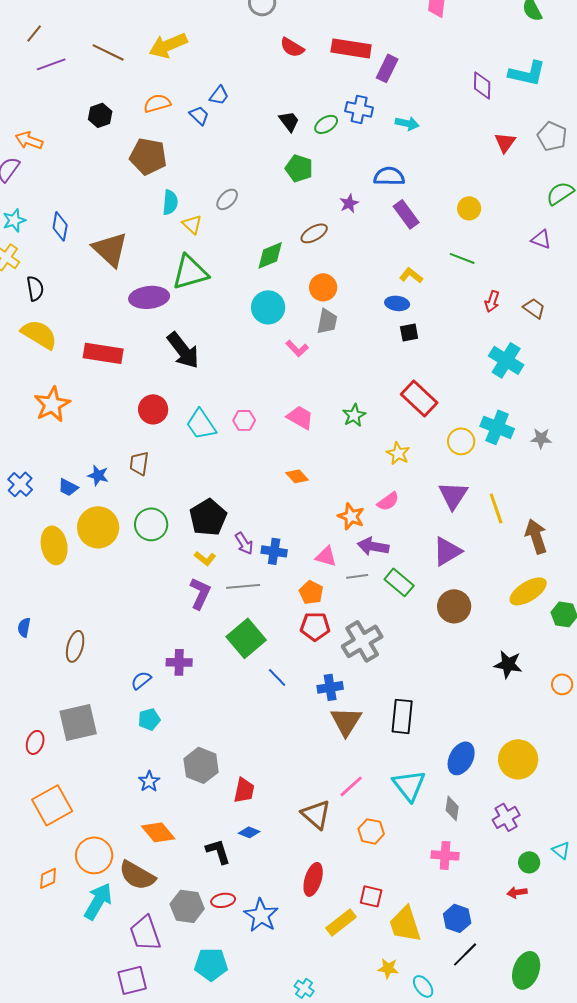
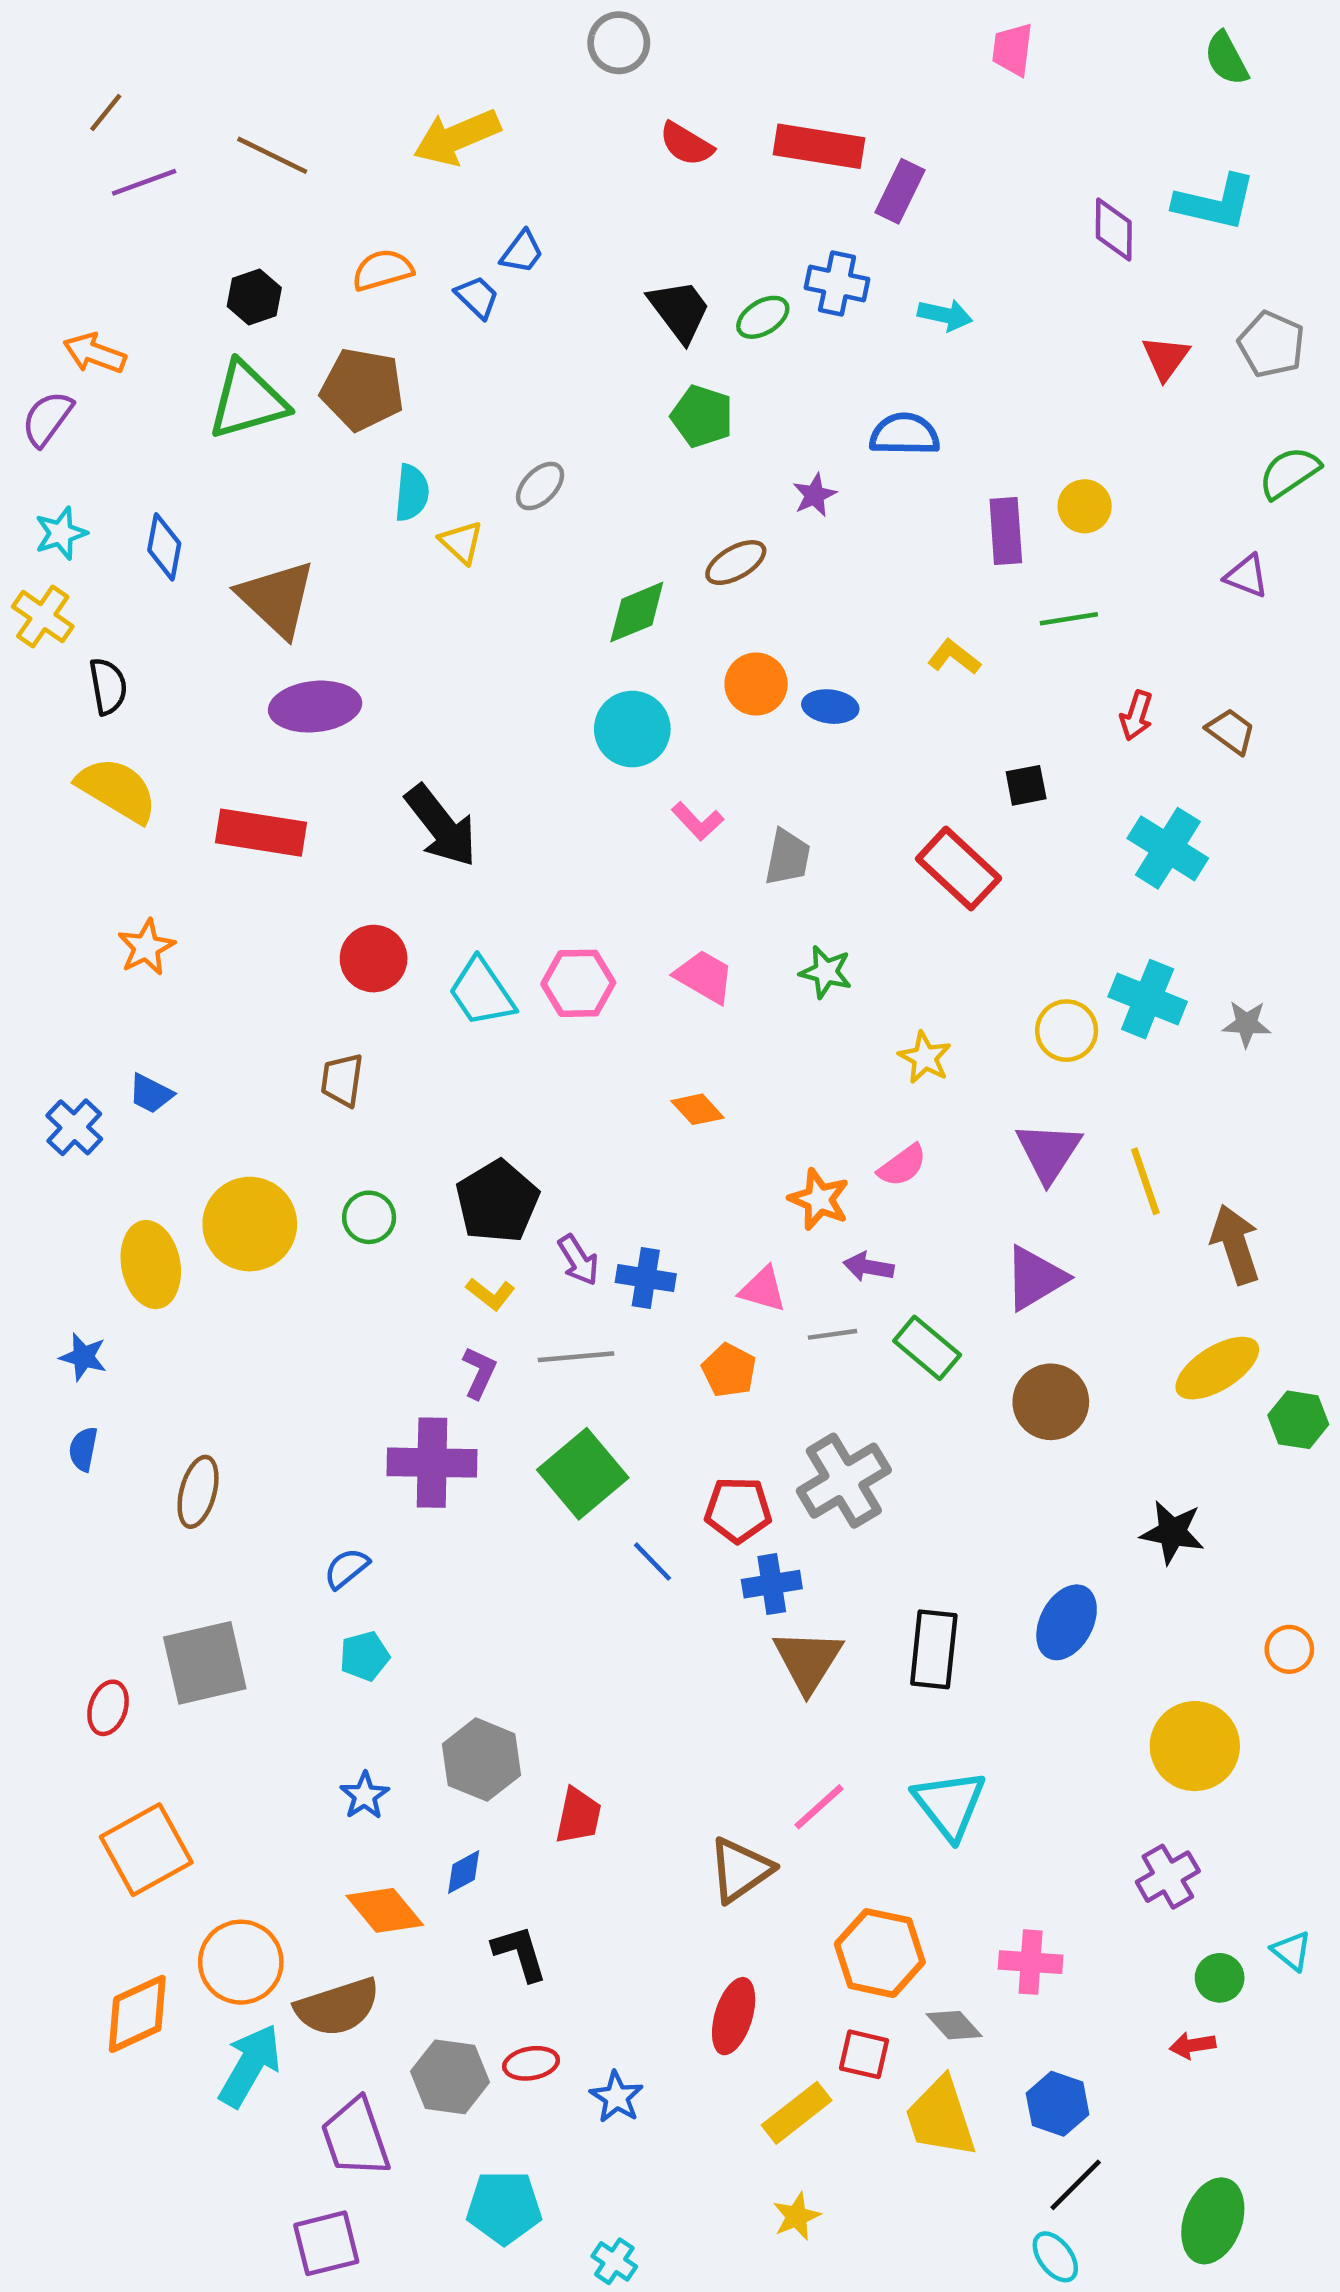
yellow arrow: (168, 45) -> (457, 137), moved
black trapezoid: (289, 121) -> (680, 311), size x1.4
purple rectangle: (406, 214) -> (1006, 531), moved, turned 32
green line: (462, 258) -> (1069, 619), turned -30
green triangle: (190, 272) -> (248, 401), moved
purple ellipse: (149, 297) -> (315, 707), moved
blue ellipse: (397, 303) -> (830, 707), moved
gray trapezoid: (327, 321) -> (788, 857), moved
black square: (409, 332) -> (1026, 785), moved
red rectangle: (419, 398) -> (959, 869), moved
orange star: (52, 404) -> (146, 947), size x0.7
green star: (354, 415) -> (826, 972), turned -30
pink hexagon: (244, 420) -> (578, 983), size x1.4
blue star: (98, 475) -> (83, 1357), moved
blue trapezoid: (68, 487) -> (151, 1094), moved
green circle: (151, 524) -> (369, 1217), size x0.7
purple arrow: (373, 546) -> (869, 1267), size x0.7
purple L-shape: (200, 593) -> (479, 1373), size x0.7
red pentagon: (315, 626) -> (738, 1510), moved
purple cross: (179, 662) -> (432, 1463), moved, size x1.5
orange circle: (562, 684) -> (1289, 1649), moved
blue ellipse: (461, 758) -> (1067, 1622), moved
gray diamond: (452, 808) -> (954, 2025), moved, turned -50
brown triangle: (316, 814) -> (740, 1870), turned 44
orange hexagon: (371, 831) -> (880, 1953), moved, size x1.5
blue diamond: (249, 832) -> (464, 1872), moved, turned -50
brown semicircle: (137, 875) -> (338, 2007), turned -48
orange diamond: (48, 878) -> (137, 2014), size x1.6
blue star: (261, 915) -> (617, 2097), size x0.7
yellow star: (388, 968) -> (797, 2216), moved, turned -30
cyan ellipse: (423, 986) -> (1055, 2257), moved
cyan cross: (304, 988) -> (614, 2261), moved

